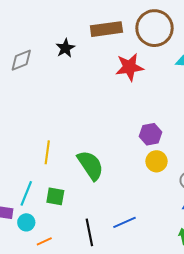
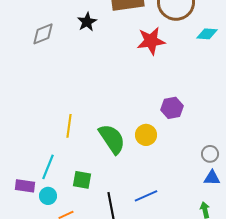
yellow circle: (156, 161) -> (146, 135), moved
green square: (55, 196) -> (82, 180), moved

